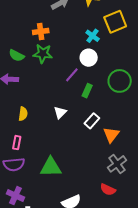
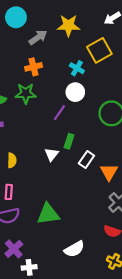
orange cross: (41, 31) -> (33, 67), moved
green rectangle: (87, 91) -> (69, 141), moved
purple cross: (15, 196) -> (14, 249), turned 30

